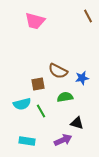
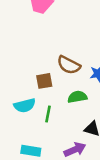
green line: (41, 111) -> (48, 114), turned 40

